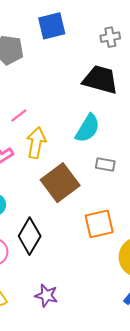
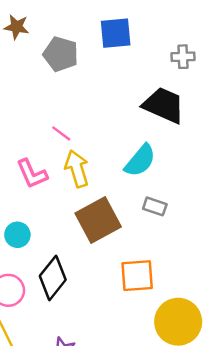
pink line: (19, 116) -> (61, 133), turned 66
yellow arrow: (36, 143) -> (77, 169), turned -36

